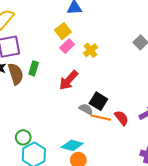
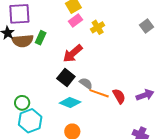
brown semicircle: (16, 74) -> (23, 41), turned 95
black square: (98, 101) -> (66, 78), moved
cyan diamond: (72, 145) -> (70, 103), moved

